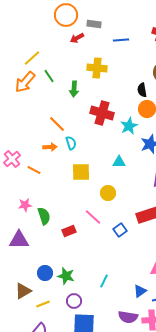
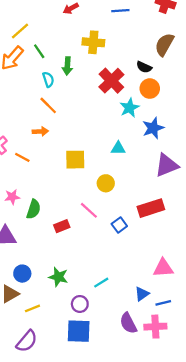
black semicircle: (142, 90) -> (144, 67), turned -56
red cross: (102, 113) -> (111, 81), moved, turned 30
cyan semicircle: (71, 143) -> (48, 80), moved
green semicircle: (44, 216) -> (34, 209), turned 36
blue circle: (45, 273) -> (22, 274), moved
cyan line: (104, 281) -> (101, 283), turned 32
purple circle: (74, 301) -> (80, 304), moved
purple semicircle: (128, 317) -> (128, 323), turned 54

